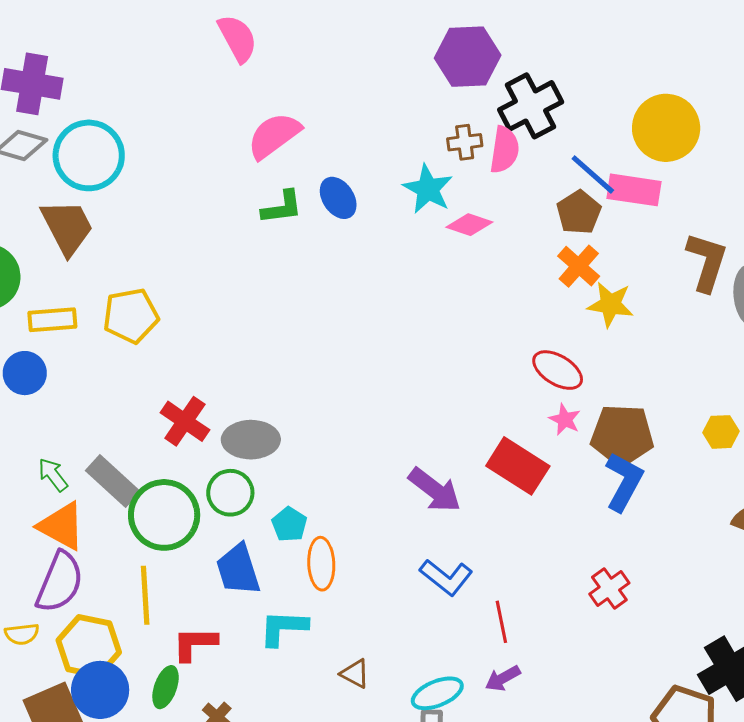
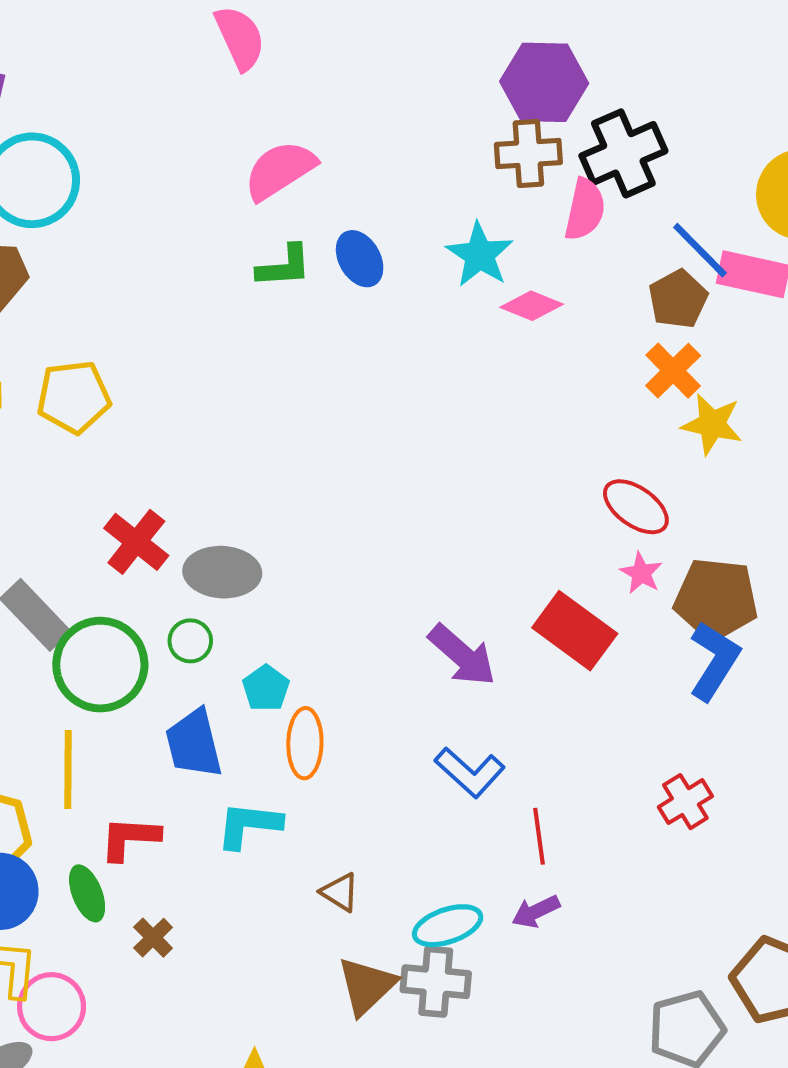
brown cross: (465, 142) -> (528, 154), moved, size x1.4
green circle: (230, 493) -> (190, 641), size x0.7
green ellipse: (166, 687) -> (87, 893), turned -45

